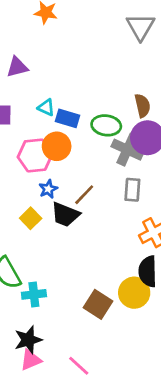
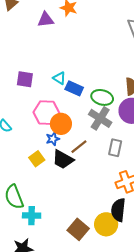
purple triangle: (17, 67) -> (46, 20), moved
orange circle: (57, 146) -> (61, 124), moved
gray cross: (127, 150) -> (100, 118), moved

